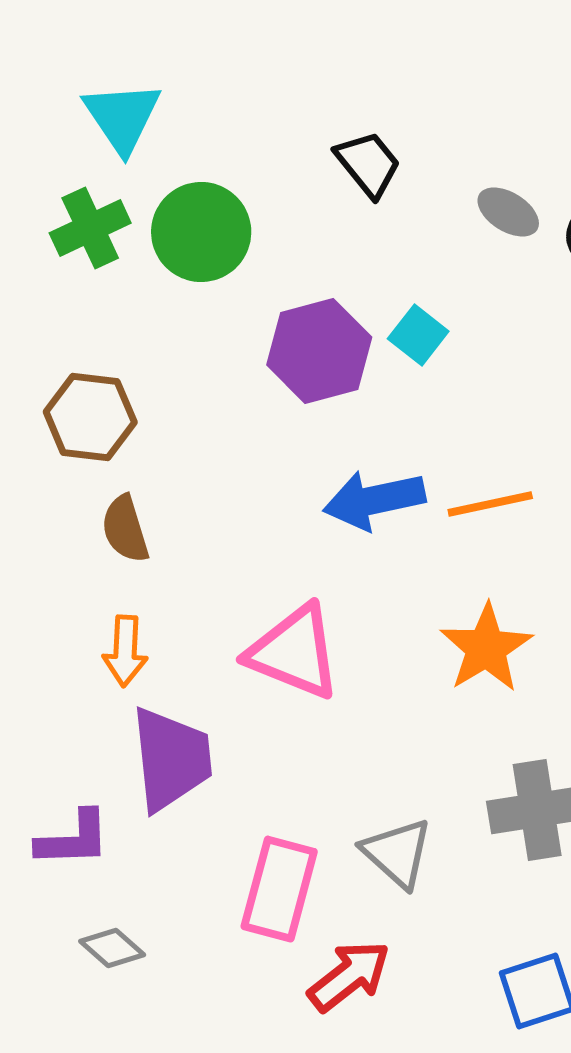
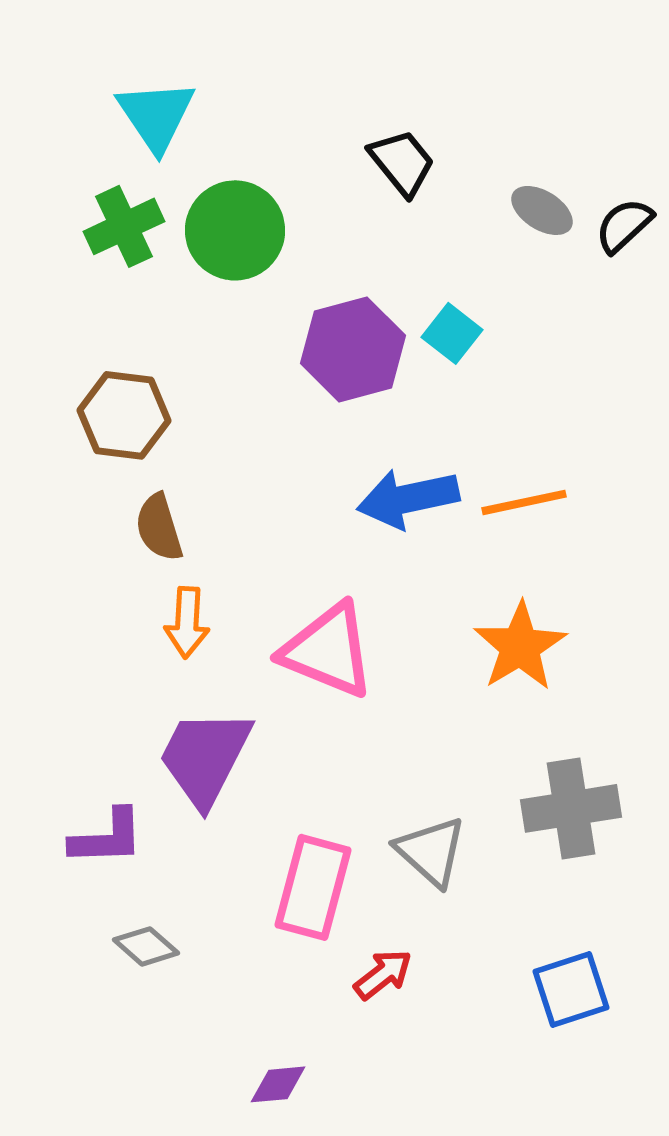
orange arrow: (125, 651) -> (187, 622), moved
purple trapezoid: (171, 759) -> (205, 757), turned -147
red arrow: (349, 976) -> (383, 974), size x0.7

